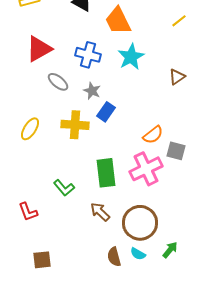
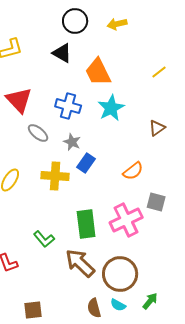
red triangle: (39, 49) -> (19, 100), turned -44
orange semicircle: (153, 135) -> (133, 171), moved
brown arrow: (100, 212) -> (80, 263), size x1.5
brown square: (42, 260) -> (33, 310), moved

